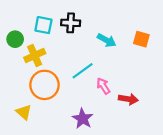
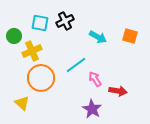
black cross: (71, 23) -> (65, 21), turned -30
purple star: (83, 119) -> (92, 109), moved

